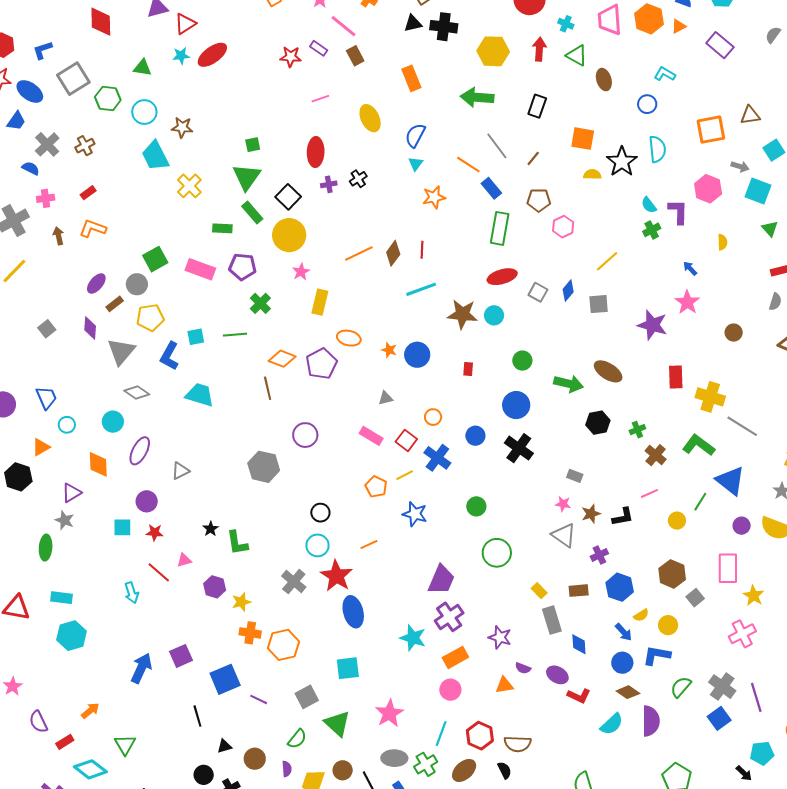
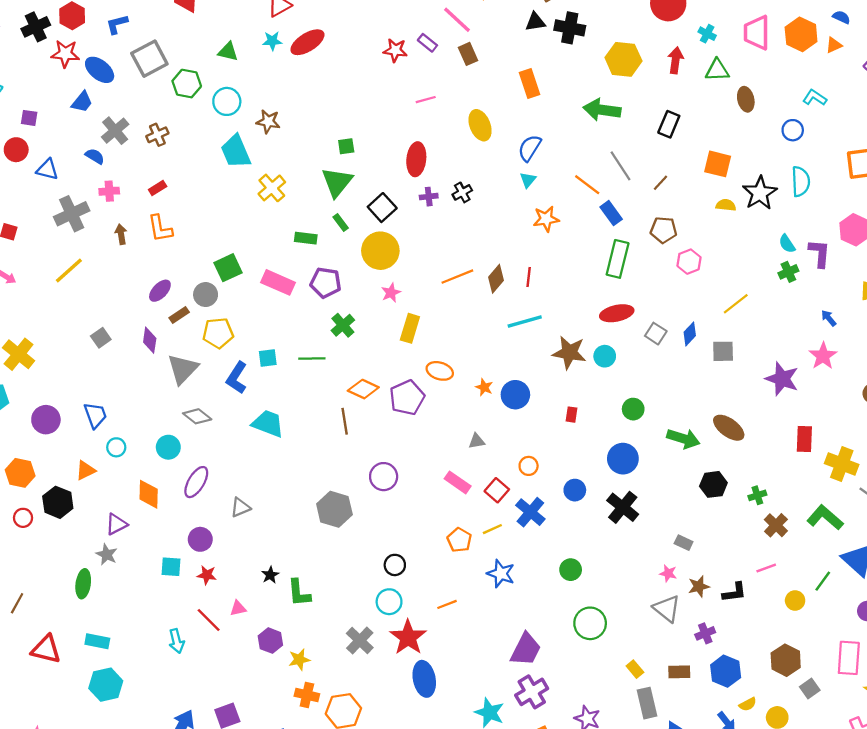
green triangle: (577, 55) -> (717, 70), turned -35
green rectangle: (252, 213) -> (341, 223), size x0.7
orange L-shape: (93, 228) -> (160, 228), turned -124

